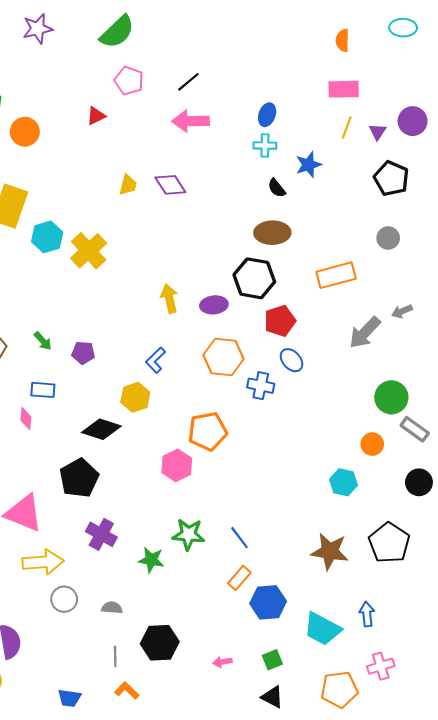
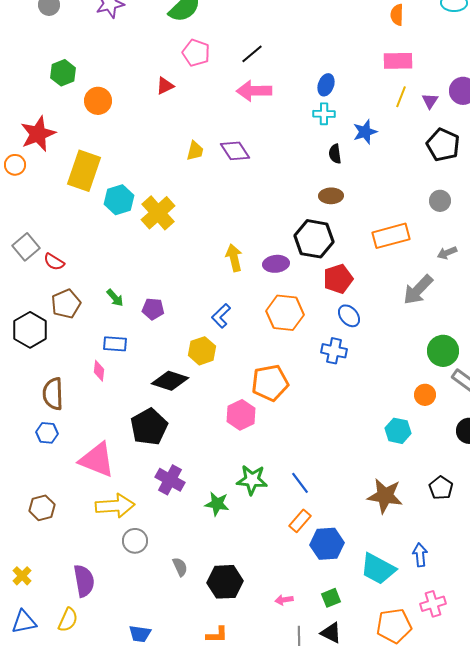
black semicircle: (277, 188) -> (335, 154), turned 30
brown ellipse: (272, 233) -> (331, 196), size x0.7
gray arrow: (402, 311) -> (447, 253), moved
blue cross: (261, 386) -> (334, 351), moved
black pentagon: (389, 543) -> (441, 488), size x0.6
gray semicircle: (112, 608) -> (180, 567), moved, turned 60
gray line: (115, 657) -> (299, 636), moved
orange L-shape: (127, 691) -> (217, 635), moved, turned 135

